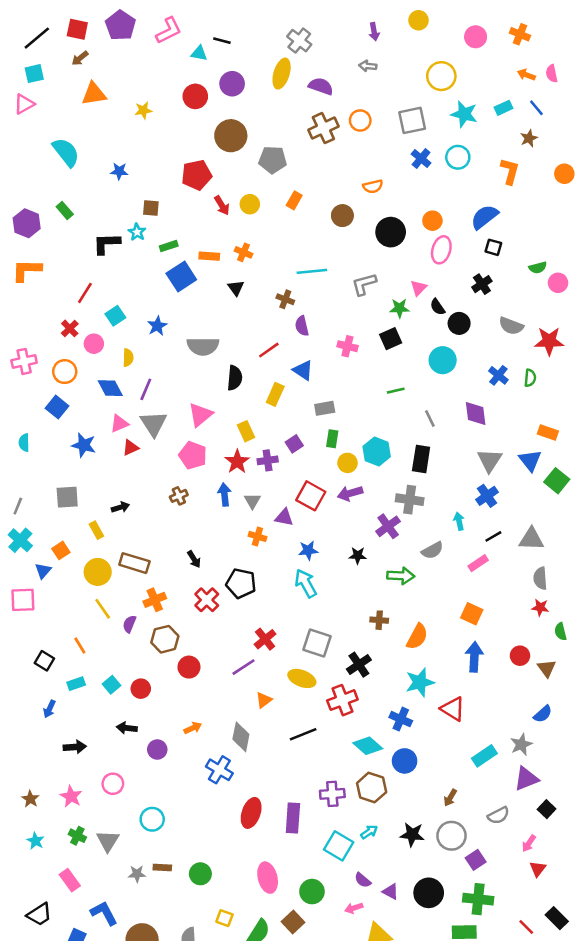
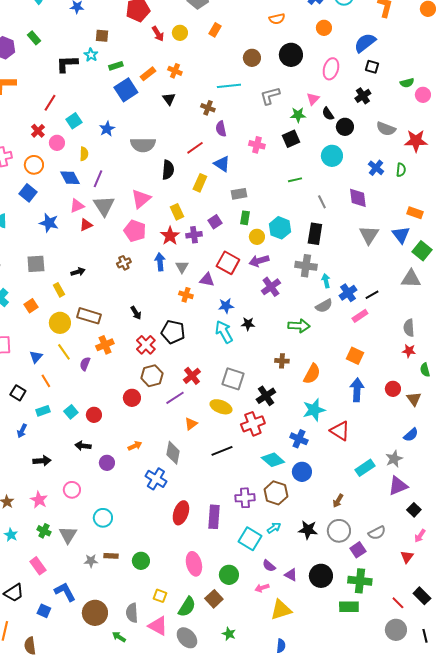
brown circle: (342, 216) -> (252, 58), moved
orange circle: (432, 221) -> (324, 28), moved
orange rectangle: (209, 256) -> (148, 74), turned -42
blue cross: (487, 496) -> (348, 293), moved
cyan arrow: (459, 521) -> (326, 281), moved
purple cross: (388, 526) -> (271, 287), moved
gray triangle: (531, 539) -> (411, 279), moved
black star: (358, 555) -> (248, 324), moved
blue triangle: (43, 571) -> (36, 357), moved
brown hexagon: (165, 639) -> (152, 376), moved
gray semicircle: (498, 815) -> (377, 533), moved
pink arrow: (529, 843) -> (420, 536), moved

